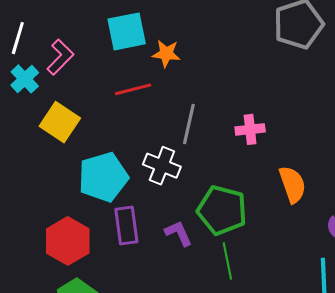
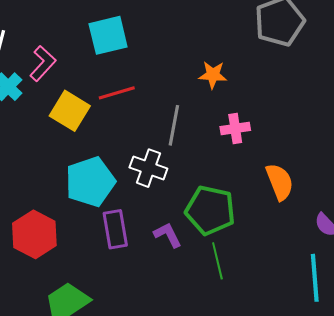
orange star: (166, 53) -> (213, 75), moved
yellow square: (60, 122) -> (70, 111), moved
red hexagon: (68, 241) -> (34, 234), moved

